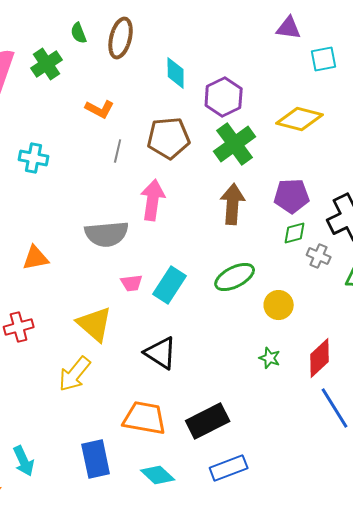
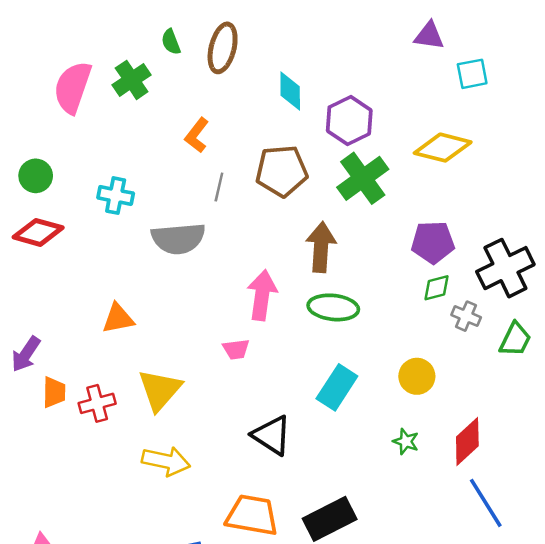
orange L-shape: (100, 109) -> (197, 135), turned 100
pink arrow: (153, 200) -> (262, 295), moved
brown arrow: (233, 204) -> (321, 247), moved
gray semicircle: (107, 234) -> (178, 239), moved
green ellipse: (235, 277) -> (333, 307), moved, turned 33
cyan rectangle: (170, 285) -> (337, 387), moved
yellow triangle: (95, 324) -> (160, 390), moved, turned 30
yellow arrow: (75, 374) -> (166, 461), turned -117

